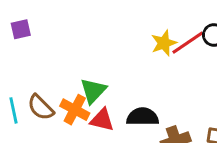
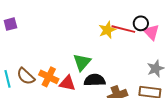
red line: (188, 43) -> (123, 29), turned 50
green triangle: (93, 91) -> (82, 62), moved

